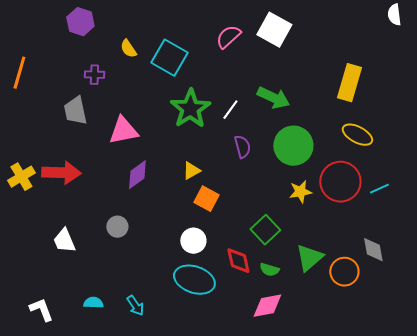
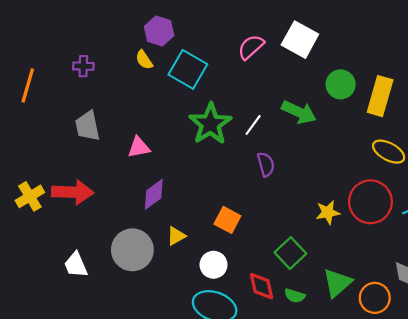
purple hexagon: (80, 22) -> (159, 31), moved
purple cross: (94, 75) -> (83, 66), moved
pink triangle: (123, 131) -> (139, 147), size x0.7
green circle: (293, 146) -> (341, 84), moved, size x0.7
yellow triangle: (191, 171) -> (176, 236), moved
gray circle: (117, 227) -> (132, 250), size x1.8

